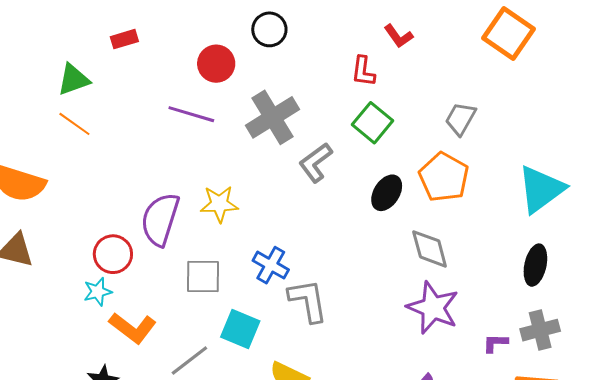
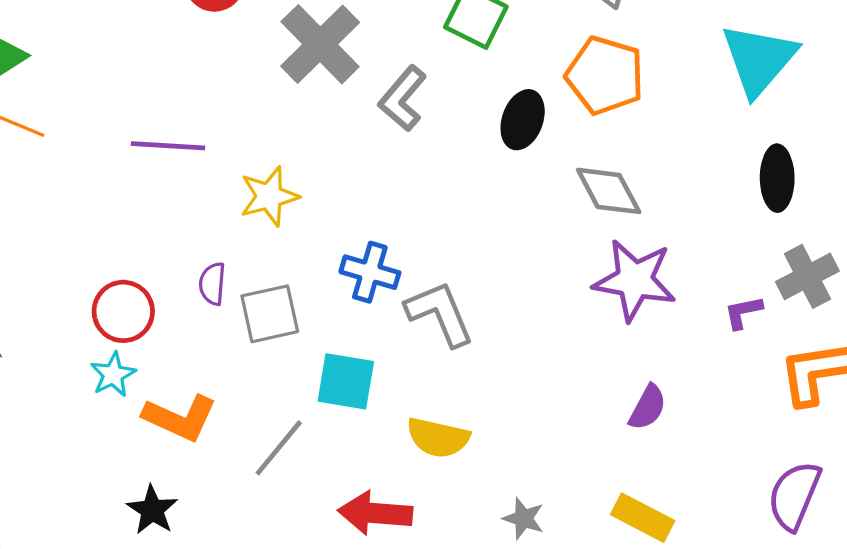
purple line: (191, 114) -> (168, 146), moved
purple semicircle: (160, 219) -> (212, 284), moved, size x0.5

